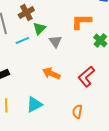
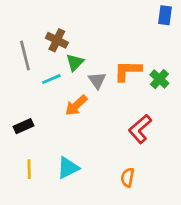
brown cross: (26, 12) -> (57, 40), turned -35
orange L-shape: (81, 21) -> (128, 71), moved
orange arrow: (51, 73) -> (76, 105), moved, turned -66

